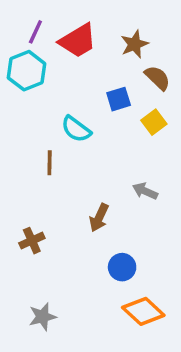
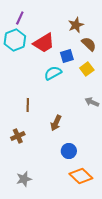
red trapezoid: (78, 41) -> (44, 43), moved
cyan semicircle: (76, 129) -> (53, 73), moved, turned 114
brown line: (50, 163) -> (28, 105), moved
gray arrow: (145, 191) -> (92, 102), moved

